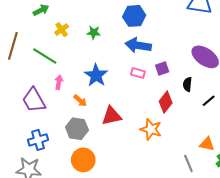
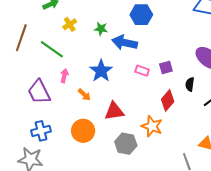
blue arrow: (138, 45) -> (125, 43), moved
gray hexagon: (77, 129) -> (126, 144), moved
orange circle: (83, 160) -> (83, 131), moved

